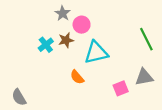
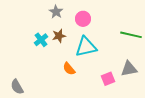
pink circle: (82, 25) -> (83, 19), moved
green line: (146, 39) -> (131, 35), turned -50

